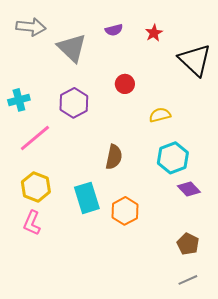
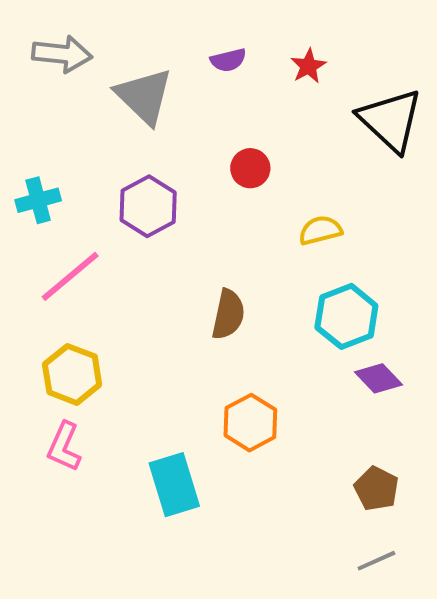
cyan rectangle: (87, 198) -> (174, 485), moved

